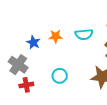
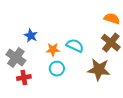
cyan semicircle: (84, 34) -> (75, 46), moved, turned -150
orange star: (56, 36) -> (53, 50), moved

